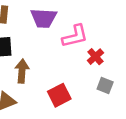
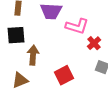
pink L-shape: (75, 36) -> (77, 26), turned 30

